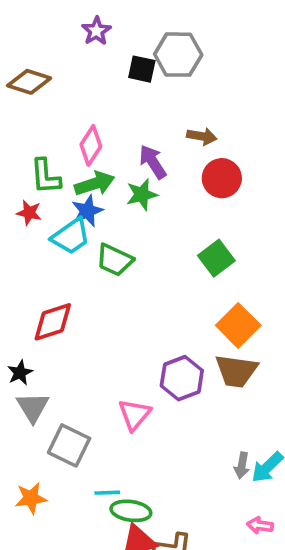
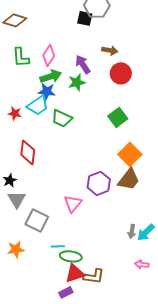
black square: (142, 69) -> (85, 18), moved
green L-shape: (45, 176) -> (21, 57), moved
blue star: (87, 211) -> (47, 91), turned 30
red star: (29, 213) -> (15, 113), moved
red diamond: (53, 322) -> (28, 152), turned -65
brown trapezoid: (236, 371) -> (129, 179), turned -60

